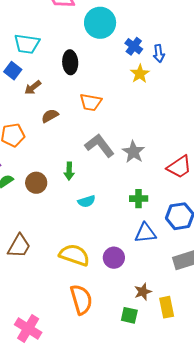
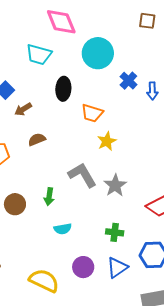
cyan trapezoid: (27, 44) -> (39, 54), moved
yellow star: (140, 74) -> (107, 141), moved
orange trapezoid: (91, 102) -> (92, 113), moved
blue triangle: (145, 233) -> (117, 267), turned -35
purple circle: (114, 258) -> (83, 267), moved

